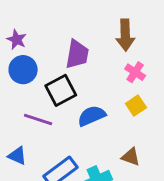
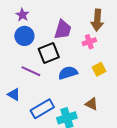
pink cross: (135, 72) -> (89, 42), moved, turned 32

